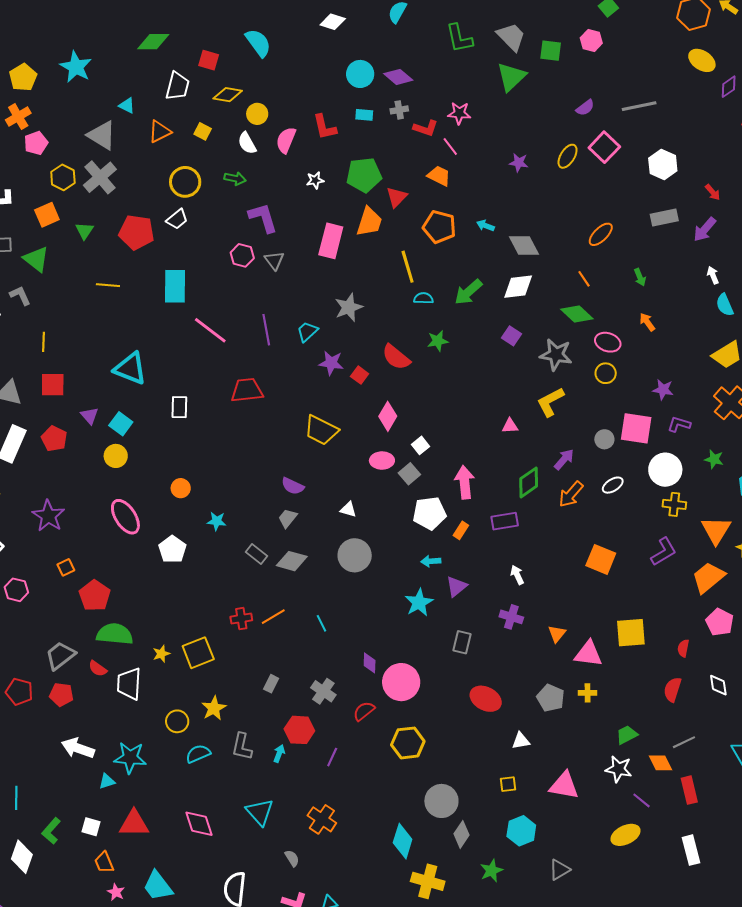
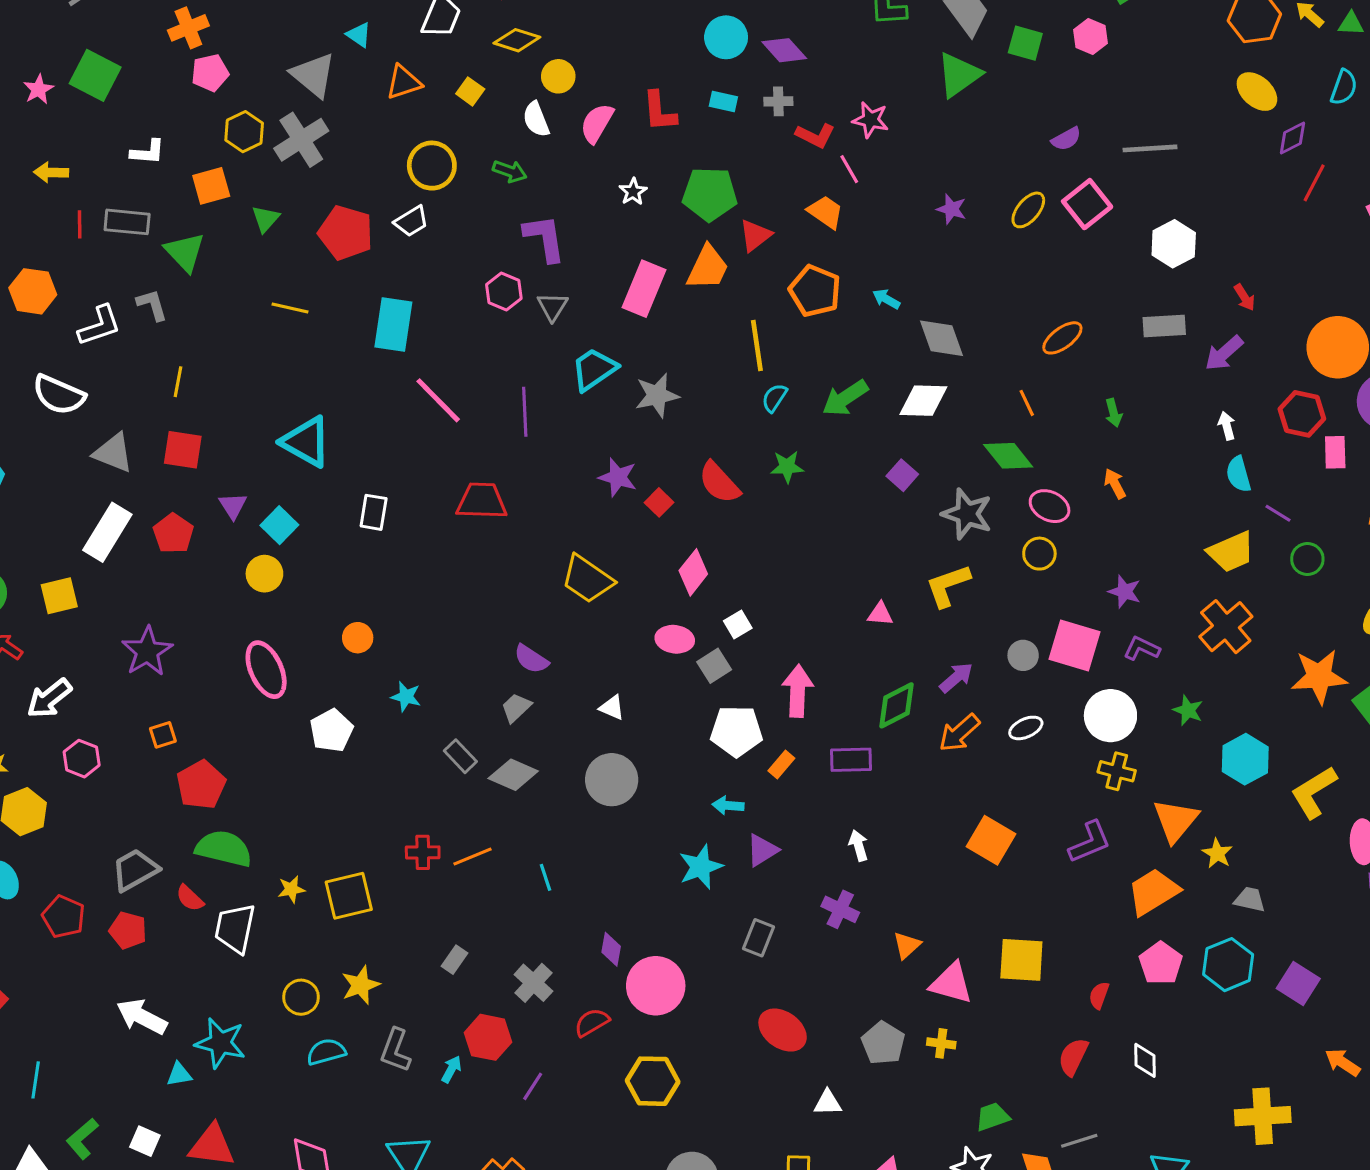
white star: (315, 180) -> (633, 192), turned -30
cyan semicircle: (423, 298) -> (774, 398), turned -66
cyan trapezoid: (307, 332) -> (594, 369), moved, size x1.4

